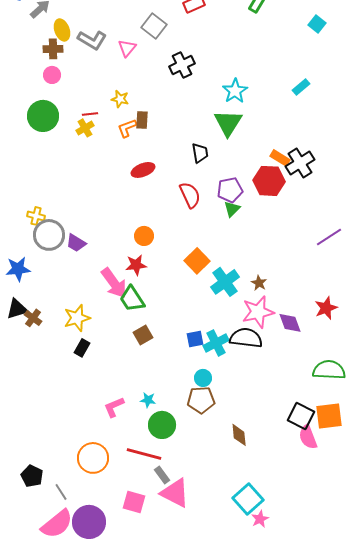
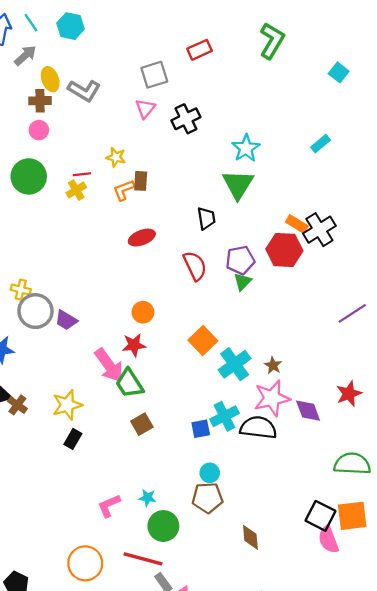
gray square: (154, 26) -> (154, 75), turned 35
pink triangle: (127, 48) -> (145, 109), moved
cyan cross: (216, 343) -> (224, 416), moved

